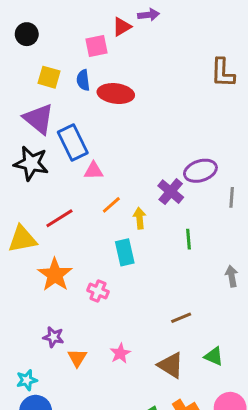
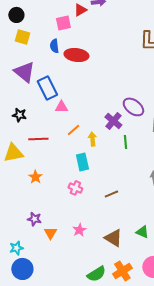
yellow square: (49, 77) -> (22, 37), moved
black star: (31, 163) -> (19, 115), moved, size x0.6
purple ellipse: (200, 171) -> (133, 107), turned 55
red line: (59, 218) -> (38, 139), turned 30
green line: (189, 239) -> (125, 142), moved
orange star: (55, 275) -> (35, 177), size x0.6
pink cross: (98, 291) -> (75, 188), moved
brown line: (181, 318) -> (111, 194), moved

